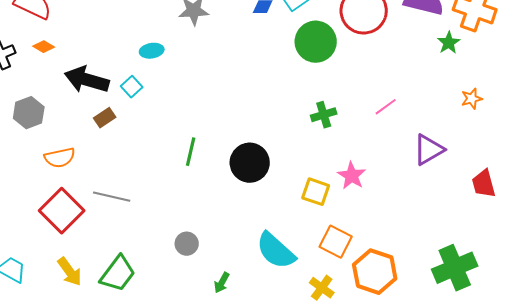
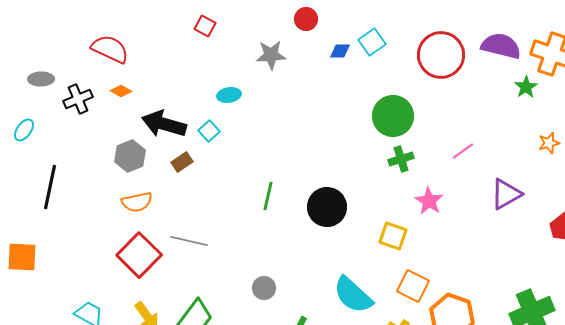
green circle: (316, 42) -> (393, 116), moved
gray hexagon: (29, 113) -> (130, 156), moved
pink star: (352, 176) -> (429, 201), moved

